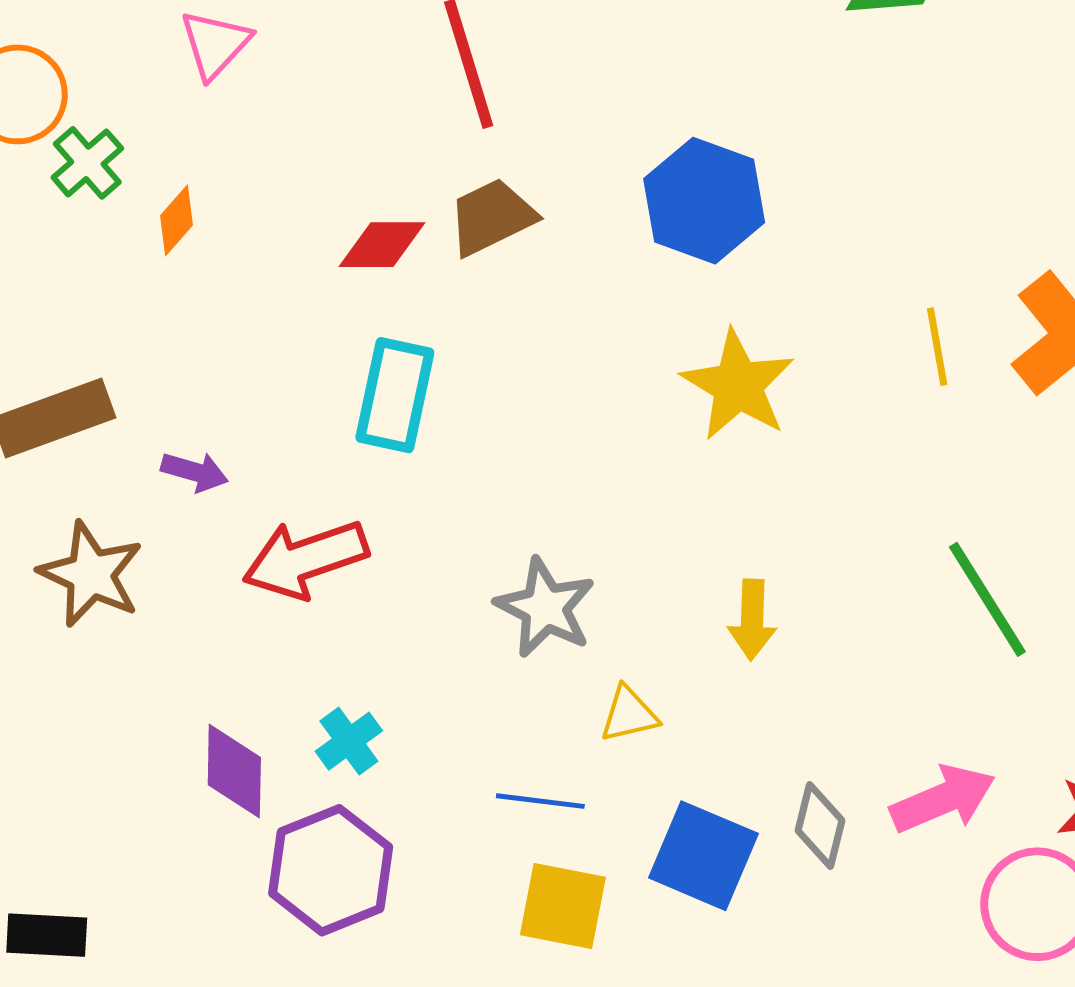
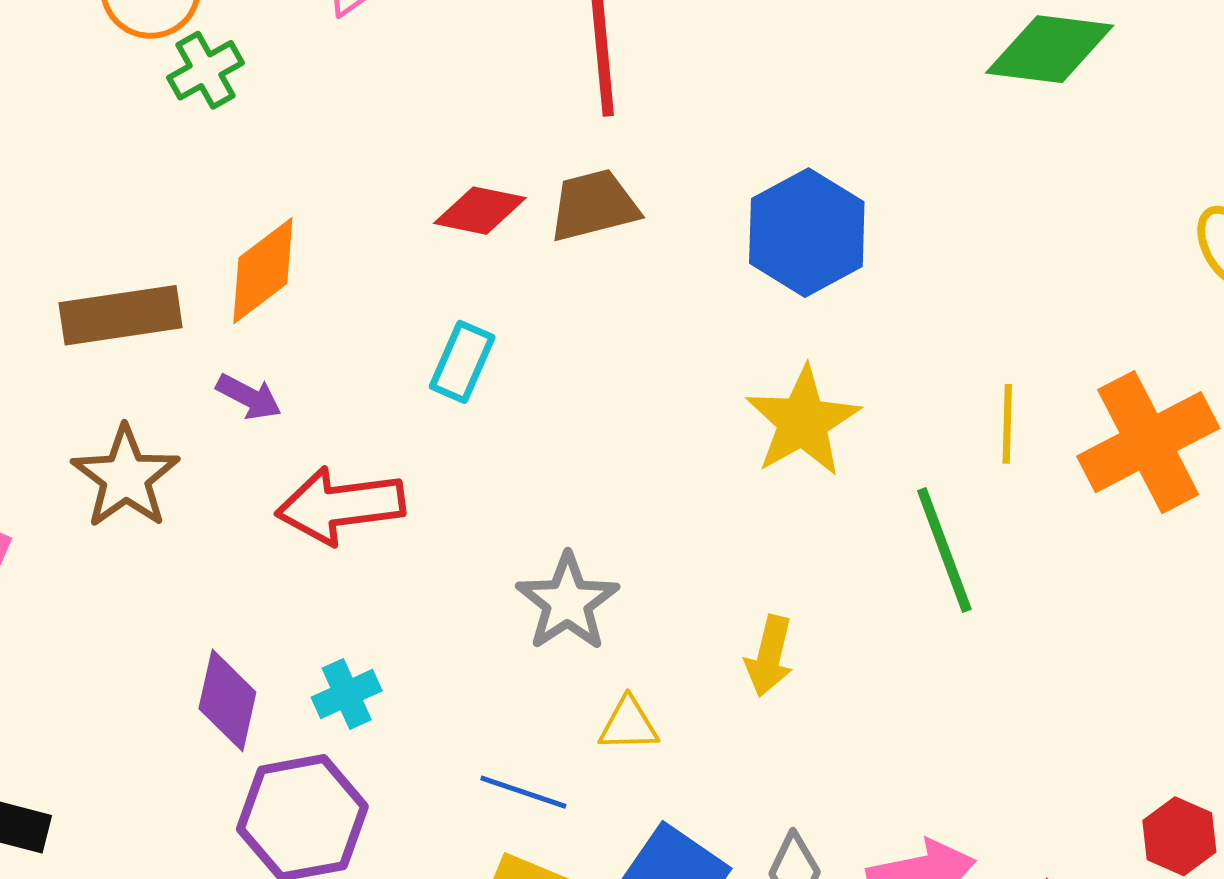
orange diamond: (176, 220) -> (263, 271), moved, size x1.6
cyan rectangle: (395, 395) -> (462, 362), size x0.7
green line: (987, 599) -> (944, 550), moved

